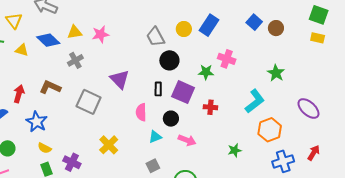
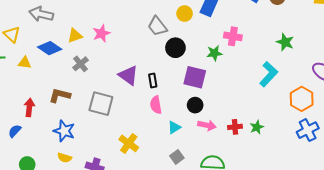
black rectangle: (158, 89) -> (153, 81), moved
red cross: (210, 107) -> (235, 127), moved
black circle: (171, 119) -> (195, 105), moved
blue star: (37, 122) -> (64, 131), moved
orange hexagon: (270, 130) -> (302, 99), moved

